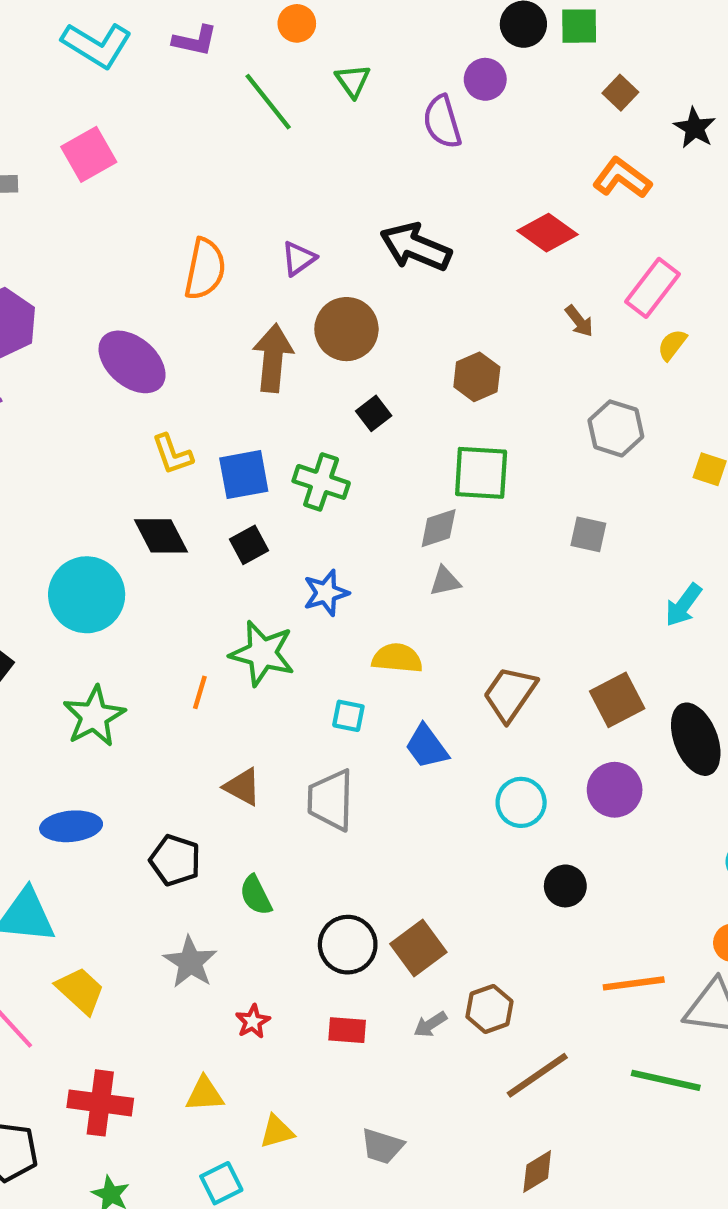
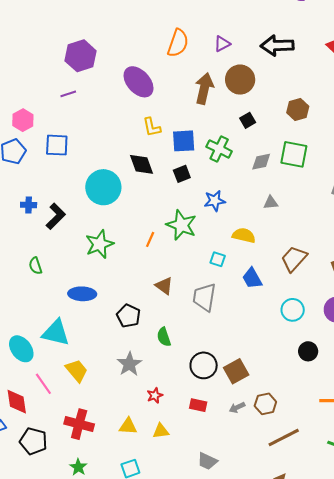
black arrow: (416, 247) -> (277, 46), turned -32
gray diamond: (439, 528) -> (261, 162), moved
yellow triangle: (277, 1132) -> (161, 431), moved

